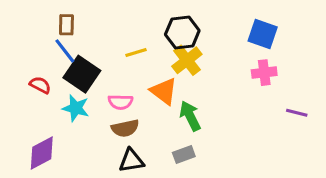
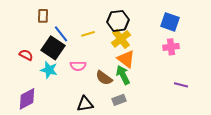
blue line: (65, 51) -> (61, 34), moved
orange triangle: (164, 91) -> (126, 59), moved
purple line: (297, 113) -> (181, 85), moved
brown semicircle: (125, 128) -> (104, 78), moved, turned 48

